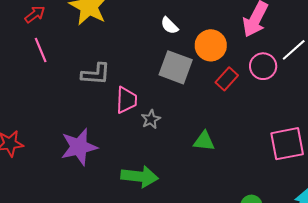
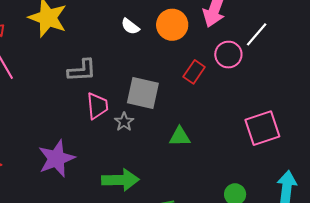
orange circle: (211, 45) -> (172, 25), moved
gray square: (176, 67) -> (143, 93), moved
gray L-shape: (96, 74) -> (82, 70), moved

